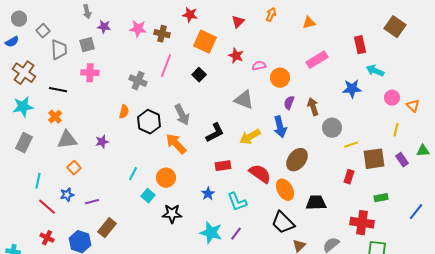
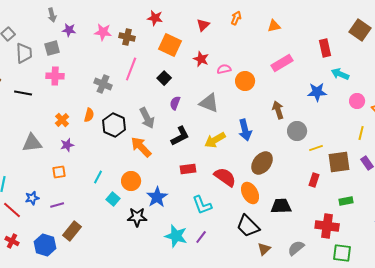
purple semicircle: (289, 103) -> (175, 103), moved
orange cross: (55, 117) -> (62, 120), moved
orange square: (74, 168) -> (59, 172), moved, turned 32
blue star: (208, 194) -> (157, 197), moved, size x1.5

